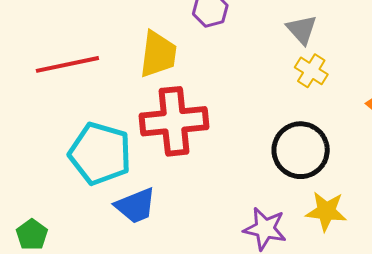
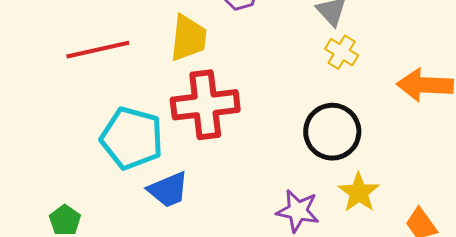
yellow star: (326, 211) -> (359, 192), turned 30

